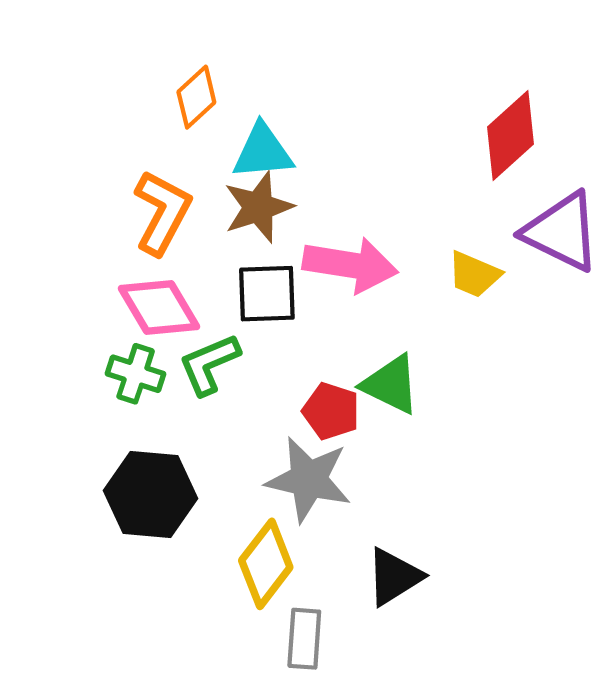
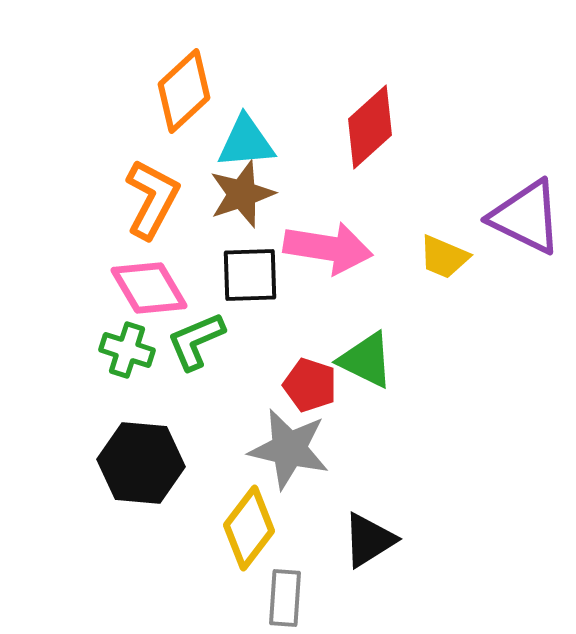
orange diamond: (196, 97) -> (184, 91), size x1.4
red diamond: (510, 136) -> (370, 127), moved

